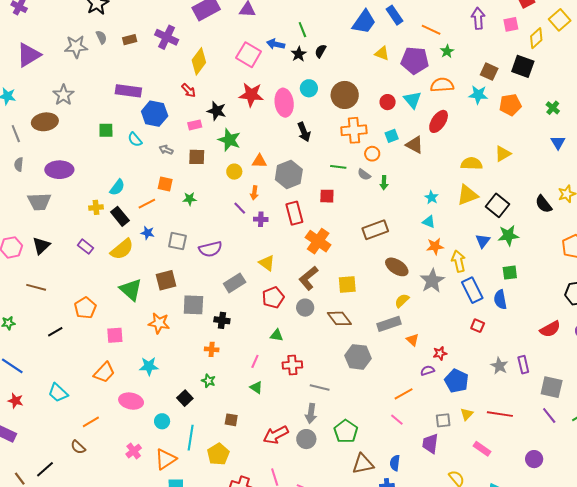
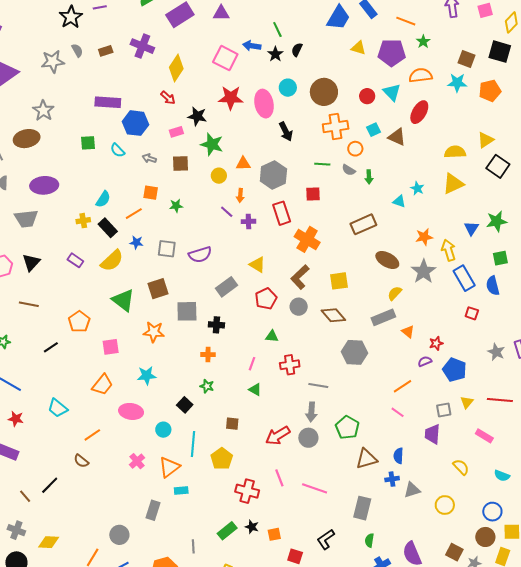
black square: (498, 205) -> (498, 166), moved
cyan triangle: (429, 222) -> (399, 201), moved

